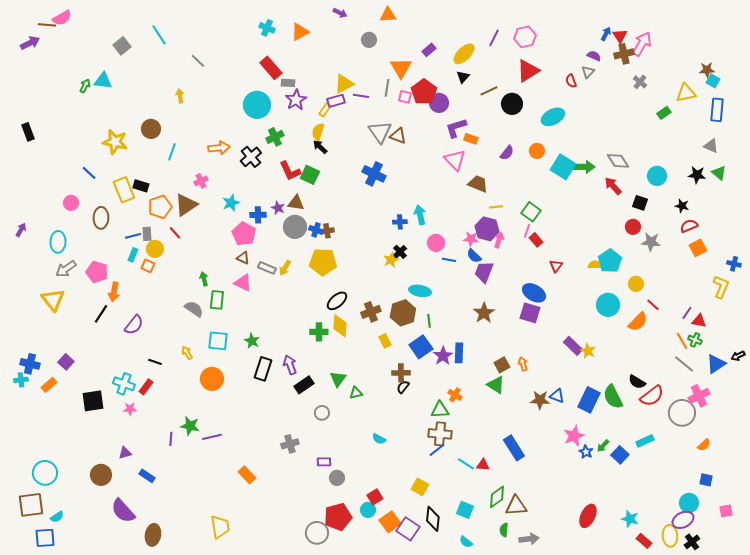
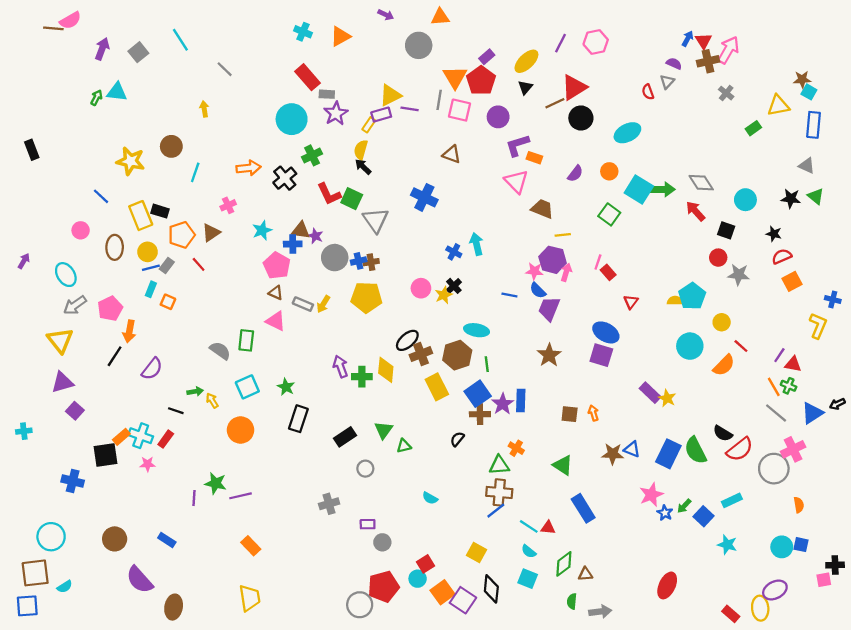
gray circle: (369, 40) -> (419, 45), size x1.5
purple arrow: (30, 43) -> (102, 49), moved, turned -42
red triangle: (528, 71) -> (574, 87), moved
red pentagon: (424, 92) -> (481, 81), moved
pink square: (405, 97) -> (460, 110), size x1.5
gray triangle: (380, 132) -> (376, 220), moved
brown triangle: (296, 203) -> (301, 230), moved
brown triangle: (186, 205) -> (211, 233), size x0.7
green square: (531, 212) -> (609, 214), moved
blue cross: (400, 222) -> (454, 252), turned 32
blue cross: (316, 230) -> (359, 261), turned -32
gray rectangle: (147, 234) -> (167, 265), turned 40
cyan ellipse: (58, 242) -> (66, 275), turned -35
pink circle: (436, 243) -> (421, 288), moved
yellow circle: (155, 249) -> (148, 252), moved
pink pentagon: (97, 272) -> (110, 309), turned 30
green arrow: (204, 279) -> (195, 391), moved, turned 96
black ellipse: (337, 301) -> (407, 340), moved
cyan square: (218, 341) -> (247, 387), turned -30
yellow rectangle: (385, 341) -> (437, 387), size x1.6
blue cross: (30, 364) -> (73, 481), moved
purple arrow: (290, 365) -> (340, 366), moved
brown square: (502, 365) -> (570, 414), turned 35
brown cross: (401, 373) -> (480, 414), moved
orange rectangle: (49, 385) -> (121, 437), moved
green triangle: (496, 385) -> (563, 465), moved
orange semicircle: (704, 445) -> (799, 505), turned -56
purple triangle: (125, 453) -> (62, 382), moved, size x1.5
orange rectangle: (247, 475) -> (251, 546), moved
cyan circle: (689, 503) -> (782, 547), moved
brown triangle: (516, 506) -> (585, 574), size x0.6
cyan star: (630, 519) -> (727, 545), moved
blue square: (45, 538) -> (27, 606), moved
cyan semicircle: (466, 542) -> (529, 551), moved
black cross: (692, 542) -> (835, 565), moved, turned 35

